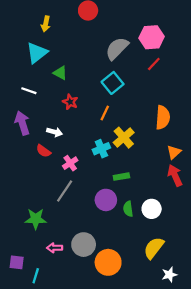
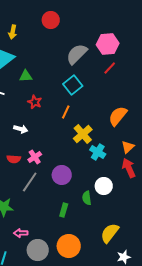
green triangle: (60, 73) -> (26, 76), turned -32
orange semicircle: (163, 117) -> (118, 116), turned -145
cyan cross: (101, 149) -> (98, 152), moved, turned -35
red semicircle: (43, 151) -> (14, 159), moved, turned -32
green rectangle: (121, 177) -> (64, 210), moved, turned -64
purple circle: (106, 200) -> (62, 175), moved
white circle: (152, 209) -> (104, 186), moved
gray circle: (84, 245) -> (38, 250), moved

